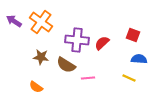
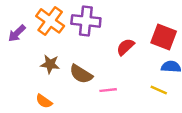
purple arrow: (14, 21) -> (17, 33), moved, turned -77
red square: (133, 35) -> (164, 37), size x1.5
purple cross: (77, 40) -> (86, 21), moved

